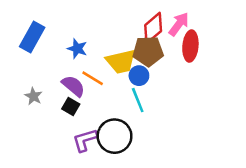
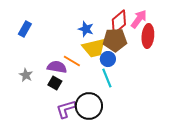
blue rectangle: (32, 37) -> (25, 29), size x0.7
blue star: (77, 49) -> (86, 29), moved
purple semicircle: (73, 86) -> (57, 67), turned -30

